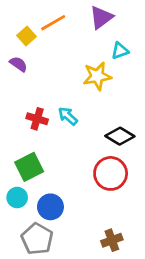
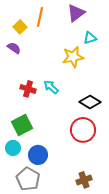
orange line: (53, 23) -> (40, 17), turned -48

